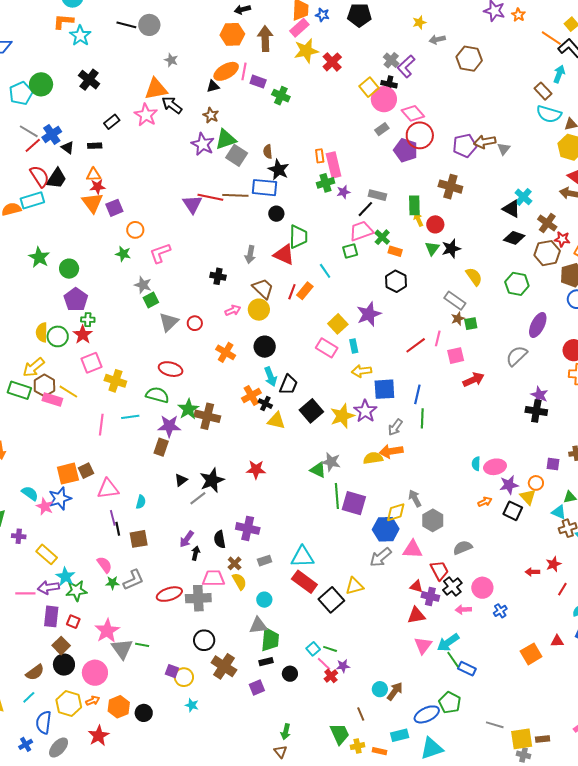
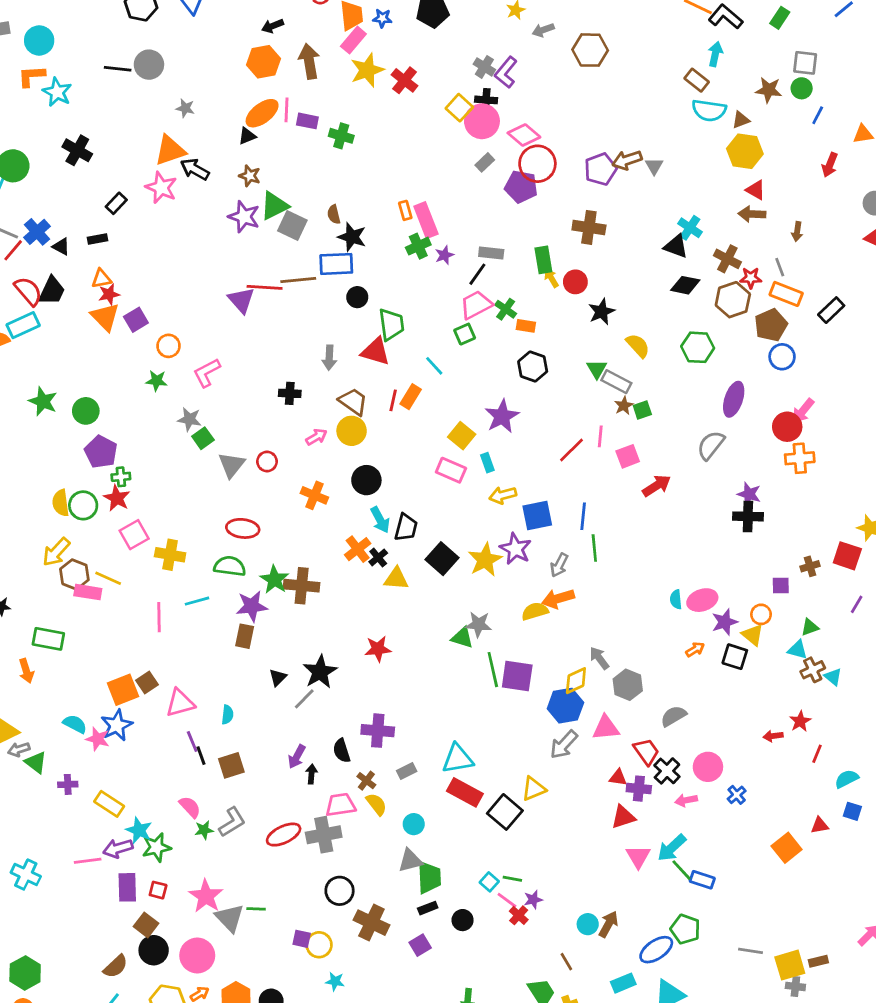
green triangle: (432, 248) -> (597, 369), moved
green rectangle: (19, 390) -> (48, 639), moved
black cross: (265, 404) -> (378, 557), turned 32

